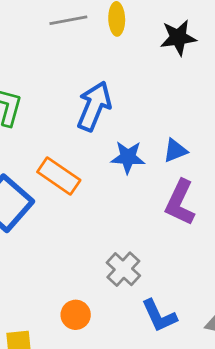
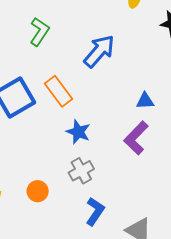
blue star: (128, 157) -> (78, 132), moved
blue L-shape: (159, 316) -> (95, 211), turned -140

